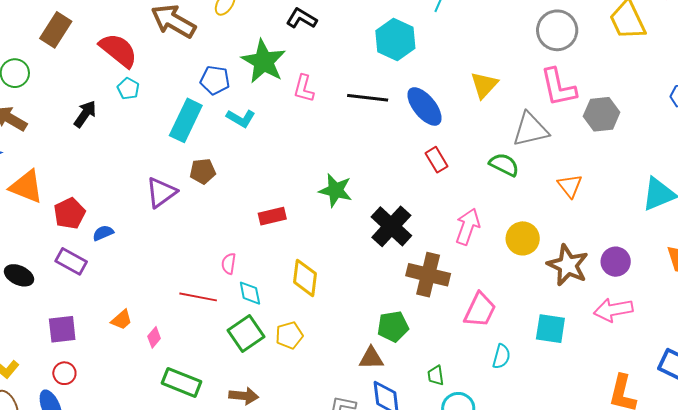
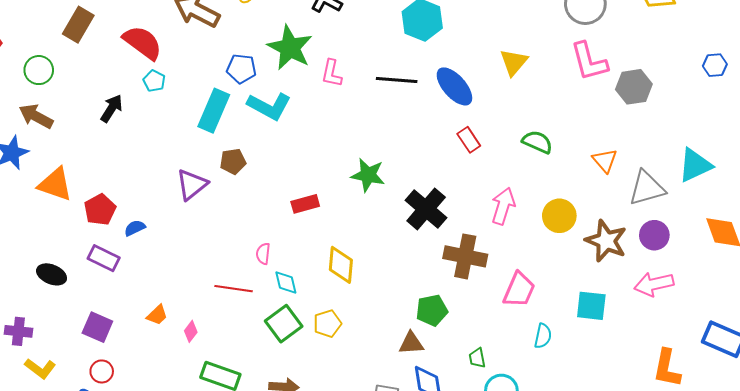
cyan L-shape: (241, 118) -> (269, 106), size x1.5
gray triangle: (531, 130) -> (647, 188), moved
purple square: (62, 329) -> (97, 327), turned 32

